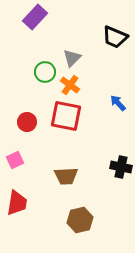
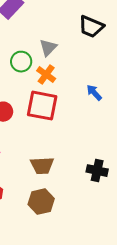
black cross: (121, 167) -> (97, 171), moved
brown hexagon: (80, 220) -> (41, 202), moved

